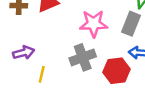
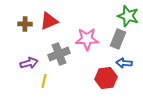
gray cross: (83, 57) -> (59, 54), moved

